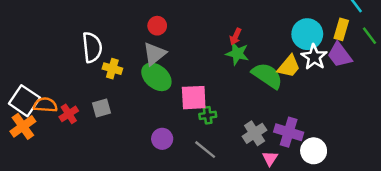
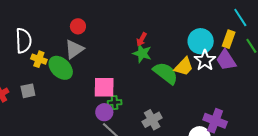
green ellipse: (156, 77) -> (61, 68), moved
purple cross: (289, 132) -> (215, 121), moved
purple circle: (162, 139) -> (104, 112), moved

